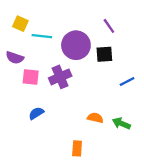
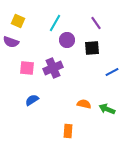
cyan line: (42, 36) -> (55, 23), moved, turned -66
purple circle: (76, 45) -> (67, 40), size x0.6
purple semicircle: (15, 58) -> (11, 42), moved

